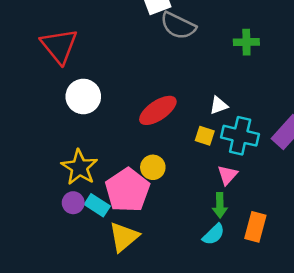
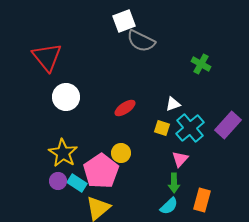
green cross: (246, 42) -> (201, 64), moved, turned 30
red ellipse: (158, 110) -> (125, 108), size x0.7
cyan cross: (240, 136) -> (190, 128), turned 36

